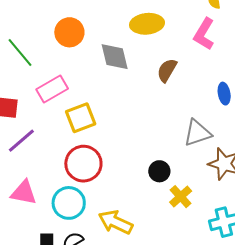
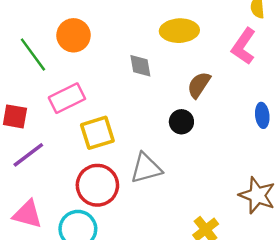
orange circle: (69, 32) -> (73, 35), moved
gray diamond: (115, 57) -> (140, 66), size x0.7
gray triangle: (197, 133) -> (146, 168), moved
black circle: (159, 171) -> (181, 122), moved

